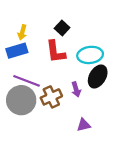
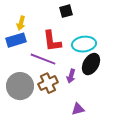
black square: (62, 28) -> (66, 11), moved, turned 32
purple line: (27, 81) -> (43, 59), moved
purple arrow: (76, 89) -> (71, 76), turned 32

